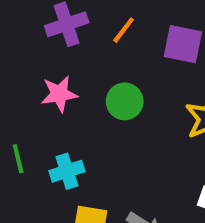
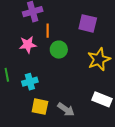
orange line: (124, 30) -> (48, 31), moved, turned -40

